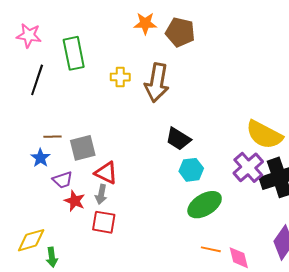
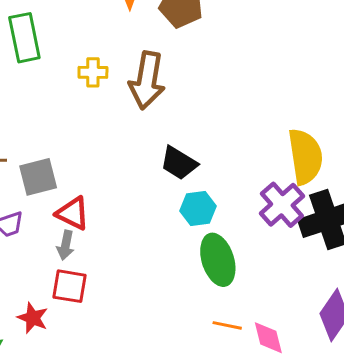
yellow semicircle: (264, 135) -> (305, 157), turned -126
red star: (75, 201) -> (33, 318), moved
green ellipse: (205, 205) -> (218, 260), turned -76

